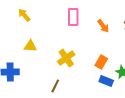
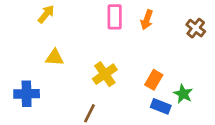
yellow arrow: (24, 15) -> (46, 14), turned 80
orange arrow: (103, 26) -> (147, 20), moved, turned 56

